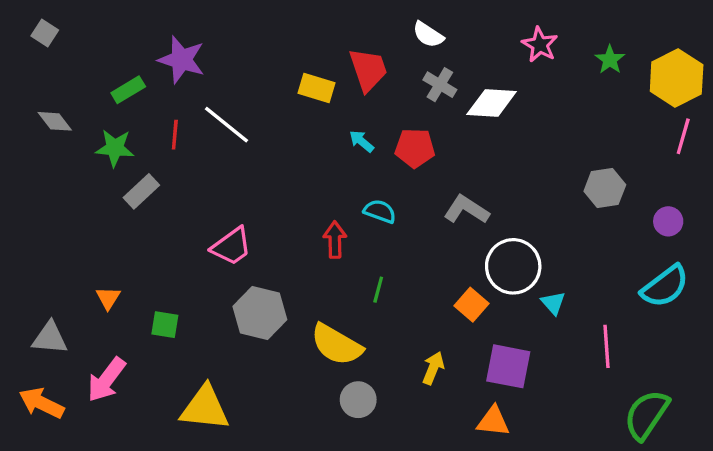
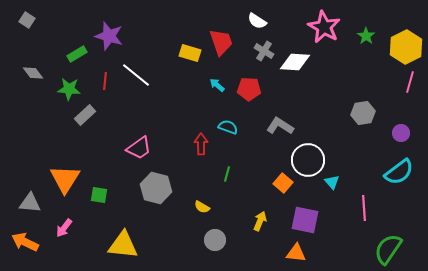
pink star: (540, 45) -> (324, 27), size x1.5
orange triangle: (108, 298) -> (65, 179), size x2.0
yellow semicircle: (336, 345) -> (202, 207), size x0.5
pink arrow: (106, 380) -> (64, 228), size x0.7

